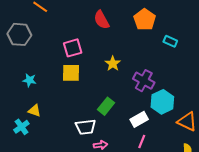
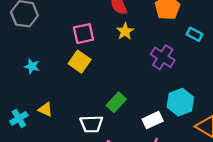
yellow star: (113, 64) -> (125, 31), moved
yellow square: (71, 73) -> (80, 62), turned 30
purple cross: (144, 81) -> (163, 57), moved
yellow triangle: (35, 111) -> (45, 110), moved

